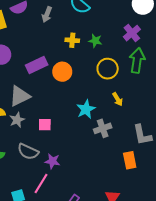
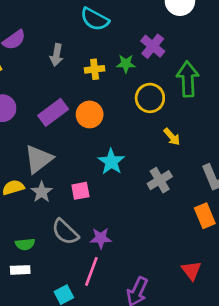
gray arrow: (47, 15) -> (56, 55), moved
purple cross: (132, 33) -> (153, 46), moved
cyan star: (86, 109) -> (111, 162), moved
gray semicircle: (28, 152) -> (65, 232), turned 30

